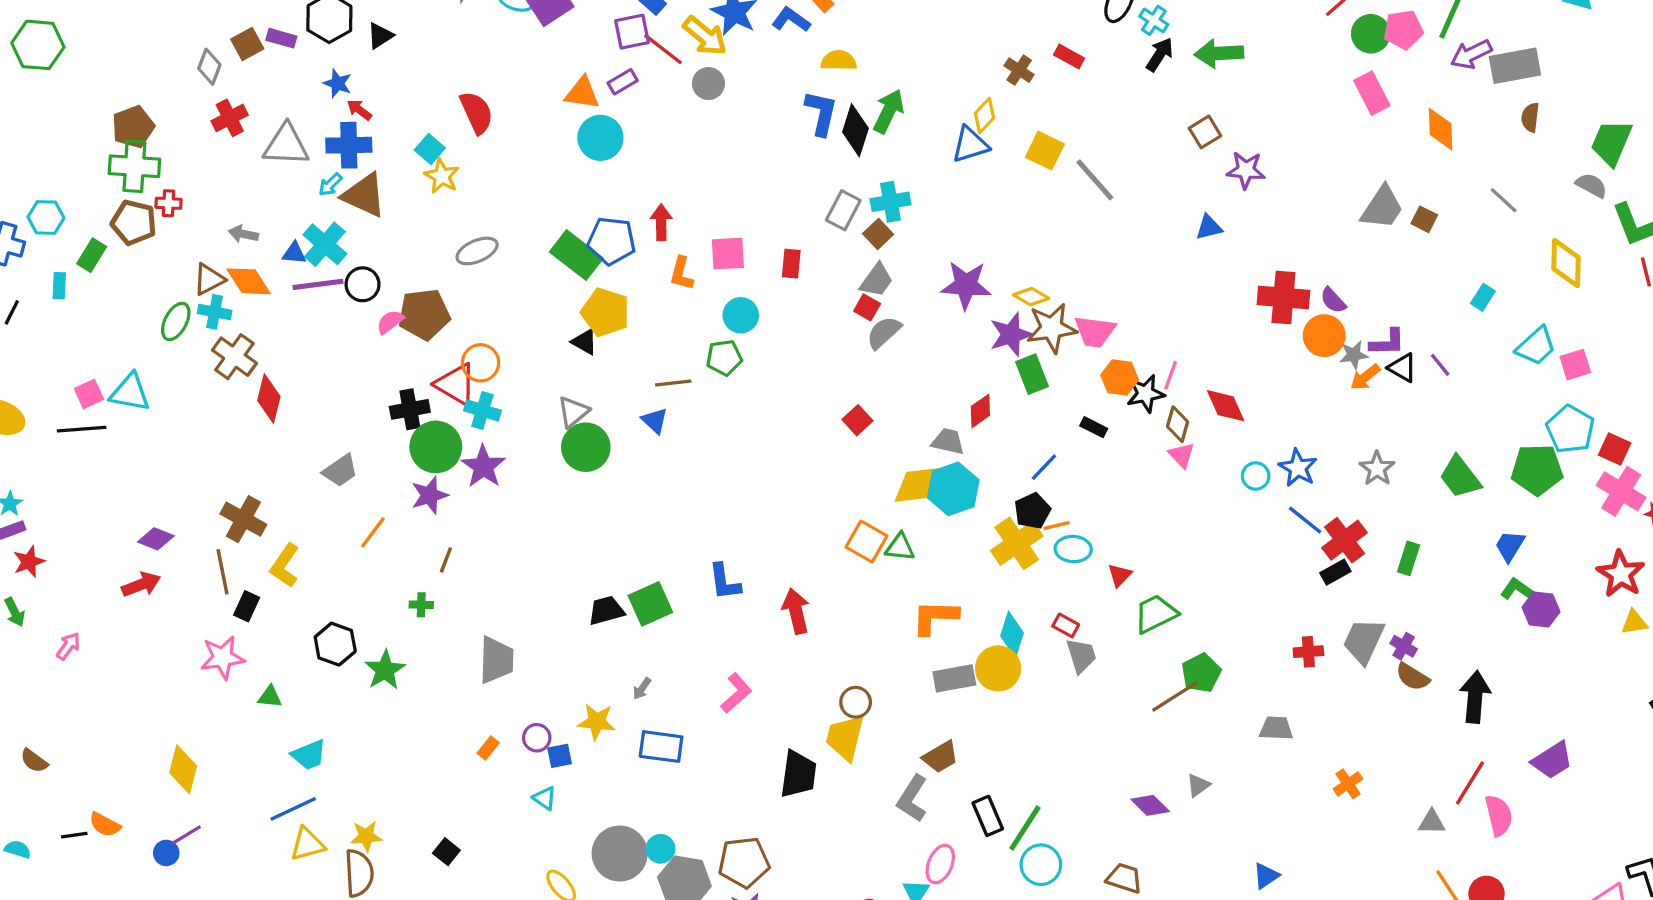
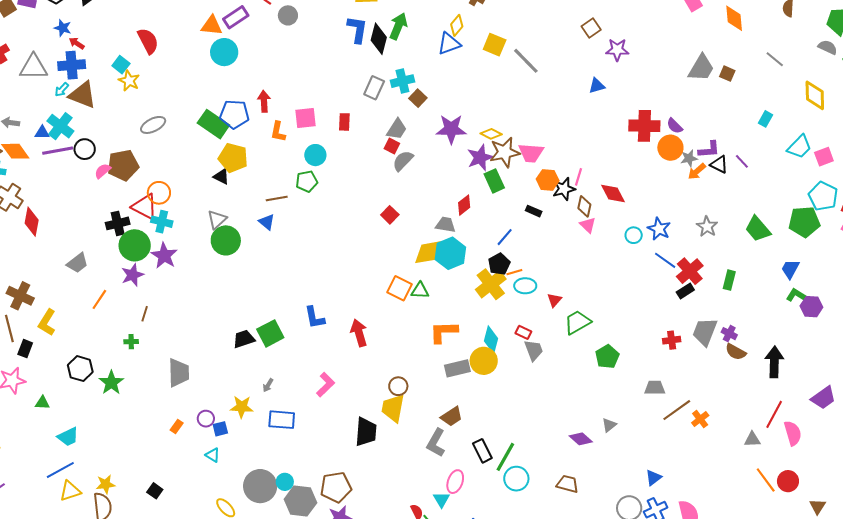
purple rectangle: (623, 82) -> (236, 17), size x1.4
brown square: (878, 234) -> (418, 98), moved
brown line: (1175, 696) -> (677, 410), moved

